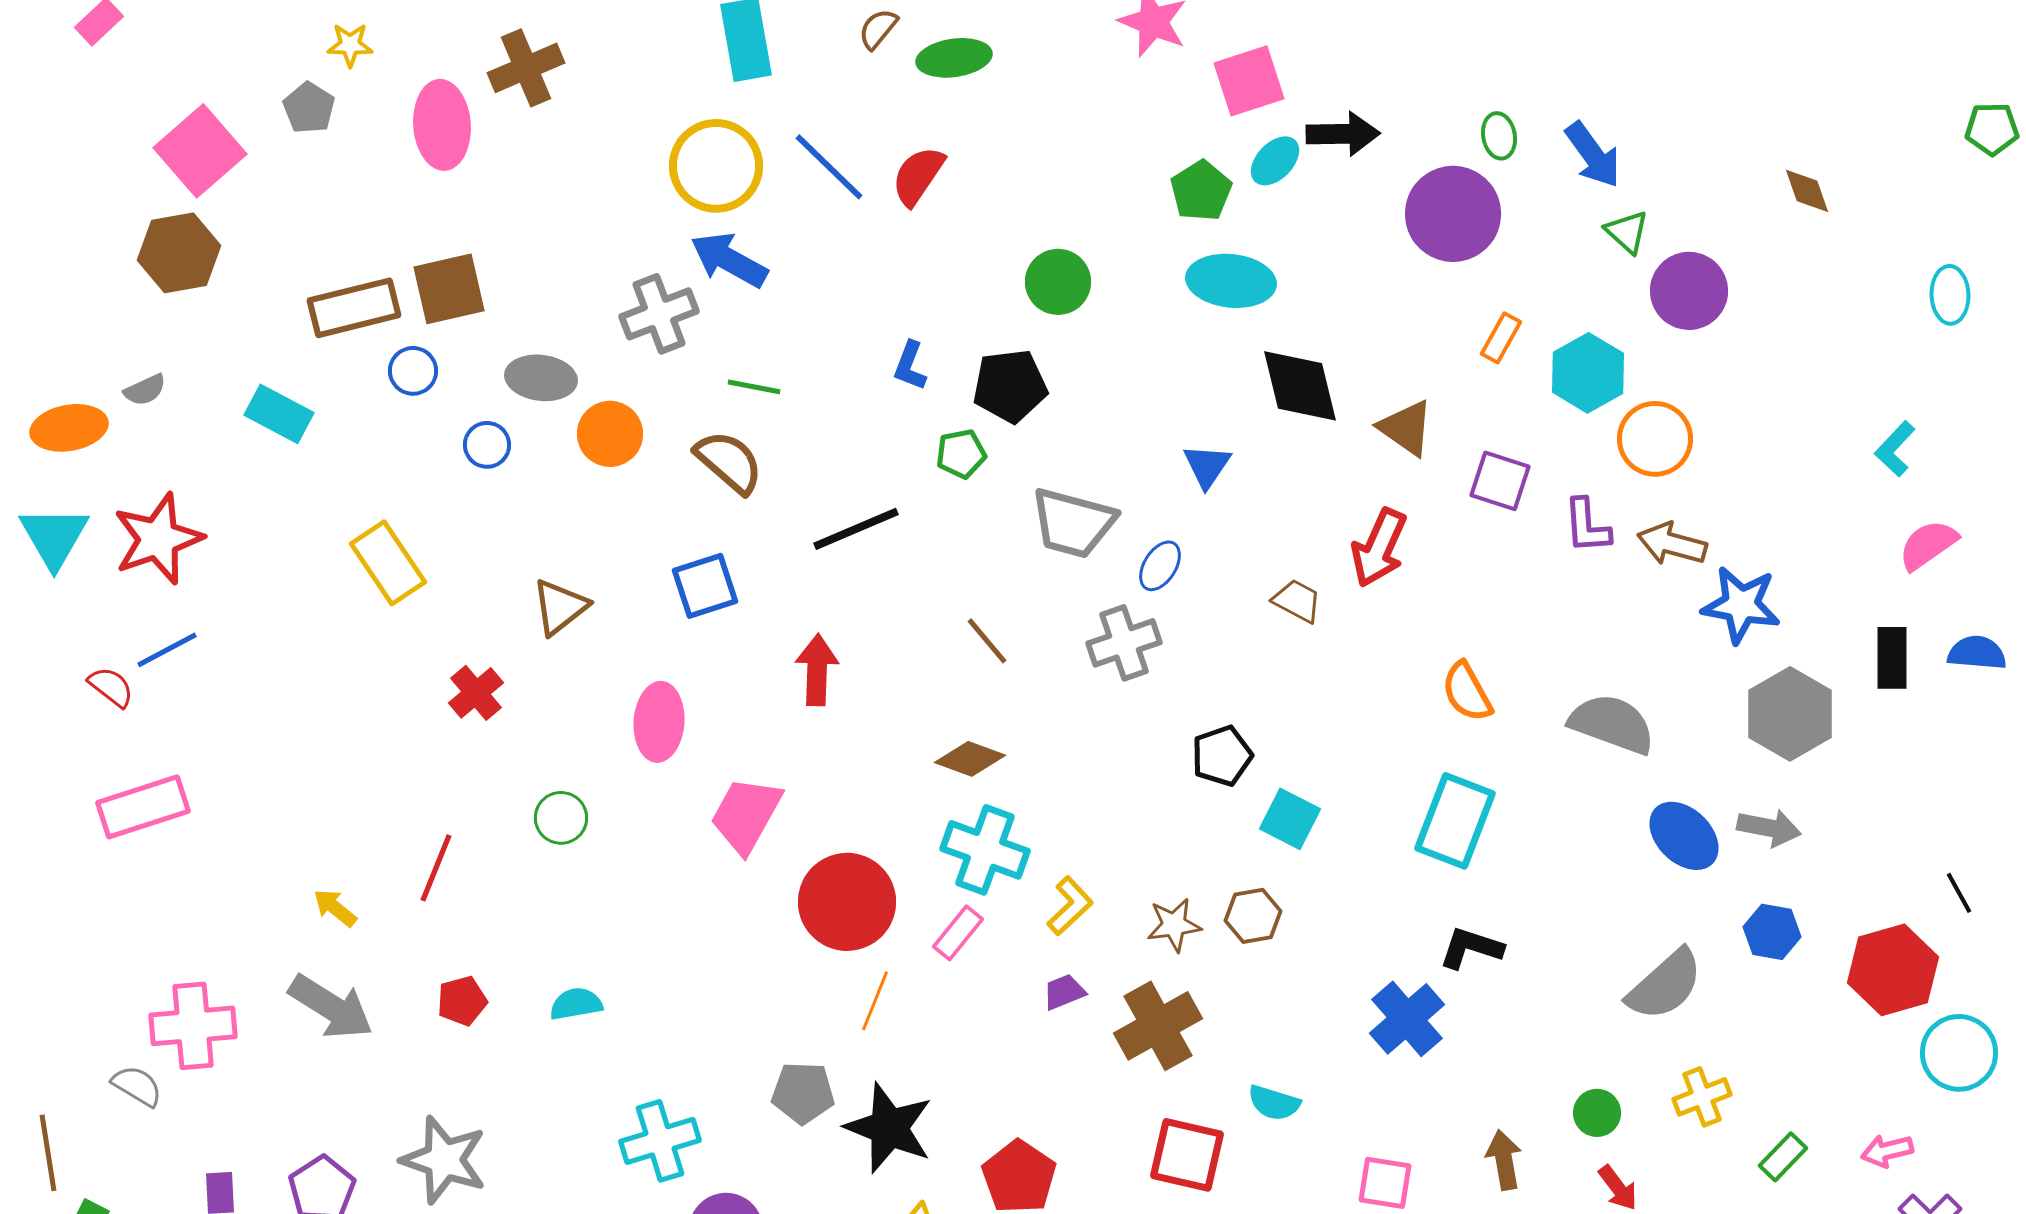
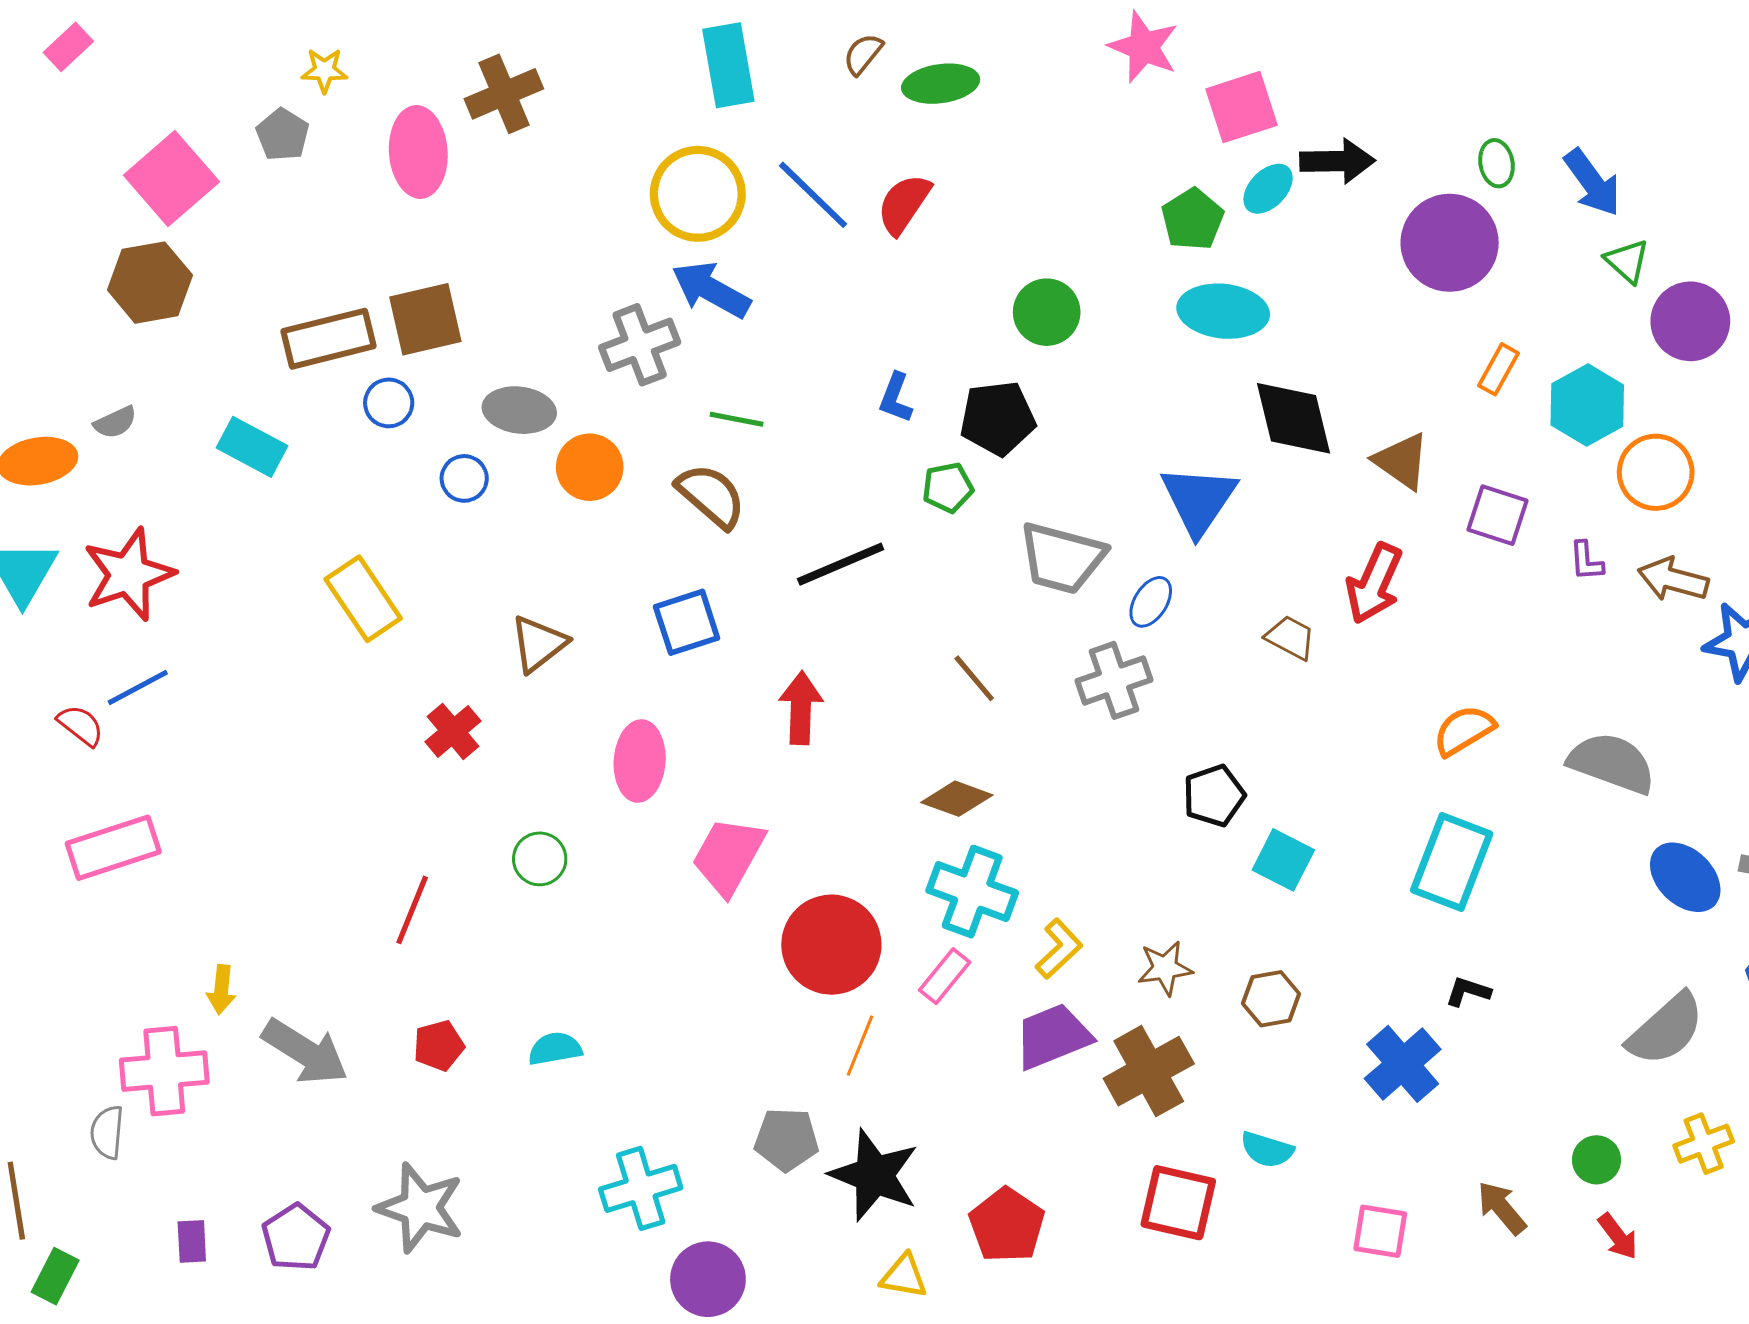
blue triangle: (1207, 466) -> (1199, 500), size x1.6
purple L-shape: (1587, 526) -> (1586, 561), size x0.7
orange semicircle: (1467, 692) -> (1464, 730), turned 88
yellow arrow: (335, 908) -> (221, 989), moved, turned -123
brown hexagon: (1253, 916) -> (1271, 999), moved
black L-shape: (1471, 948) -> (1468, 992), size x0.7
purple trapezoid: (1064, 992) -> (1053, 1036), size x1.8
gray semicircle: (137, 1086) -> (107, 1132), turned -116
brown arrow: (1504, 1160) -> (1502, 1208), turned -30

